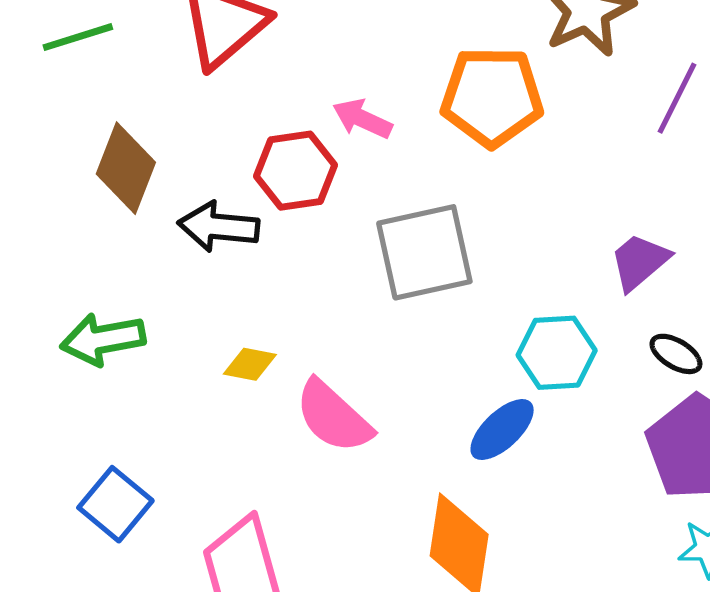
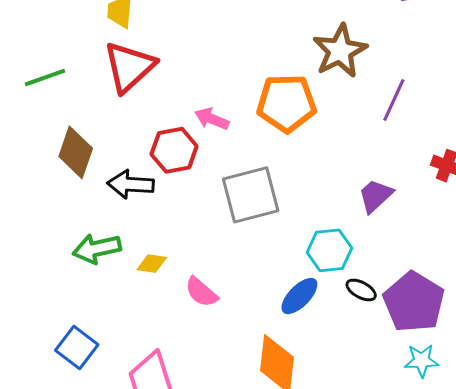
green arrow: (103, 339) -> (97, 249), moved
black ellipse: (676, 354) -> (361, 290), moved
pink semicircle: (333, 417) -> (201, 292), size x0.7

